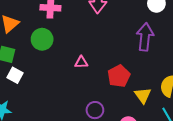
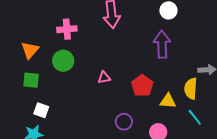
white square: (15, 75) -> (41, 110), moved
yellow triangle: (143, 95) -> (168, 101), turned -42

